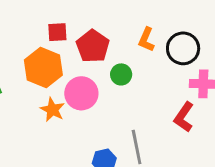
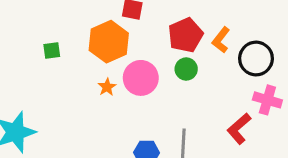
red pentagon: (93, 46) -> (186, 35), moved
orange star: (52, 110) -> (107, 87), size x0.7

